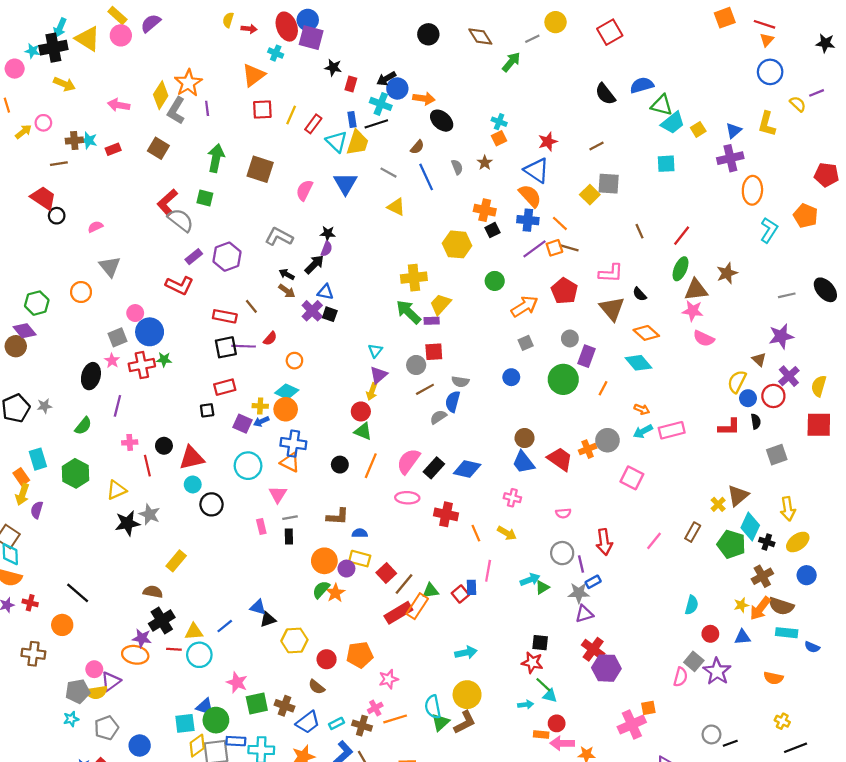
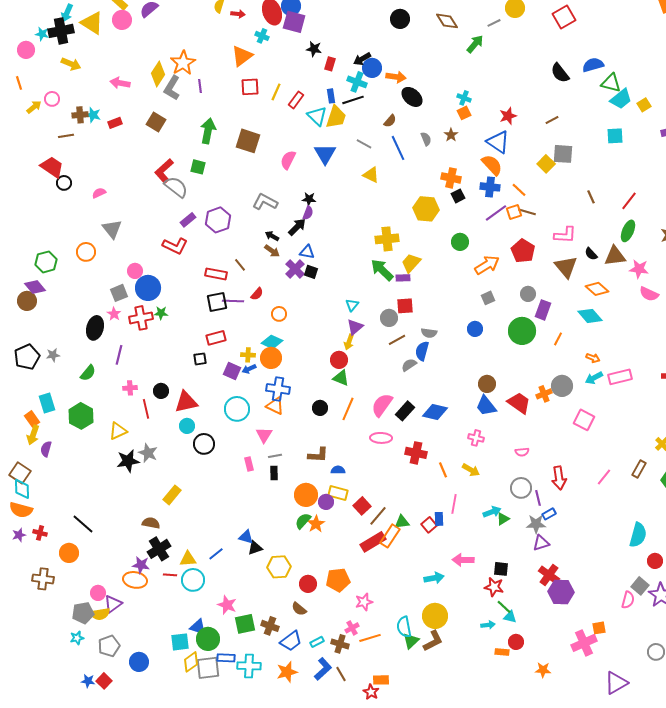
brown triangle: (696, 290) -> (615, 256), moved
cyan semicircle: (692, 605) -> (638, 535), size x1.4
pink arrow: (562, 743) -> (463, 560), moved

